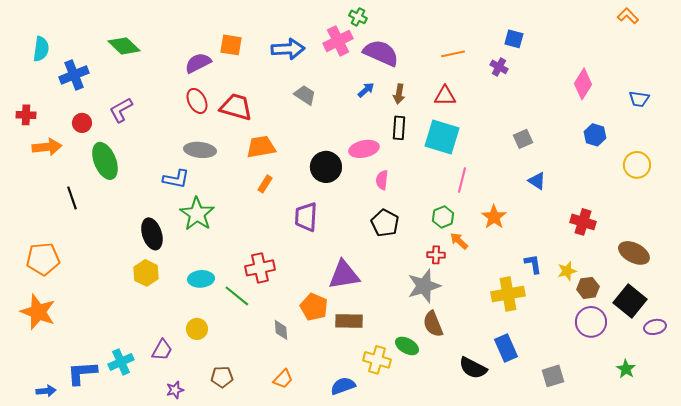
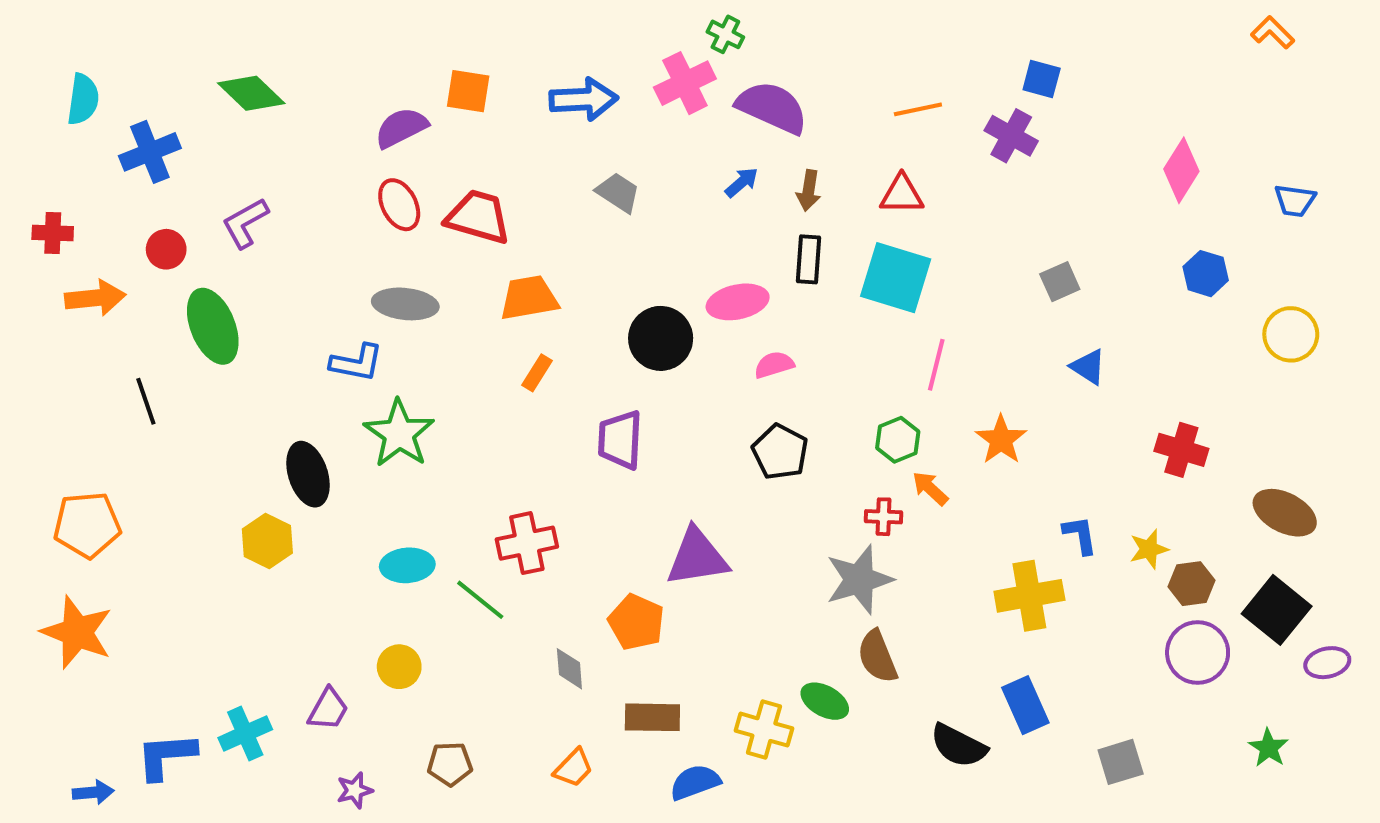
purple cross: (499, 67) -> (1011, 136), size x1.4
pink semicircle: (382, 180) -> (774, 365), turned 66
yellow hexagon: (146, 273) -> (267, 541), moved
brown rectangle: (349, 321) -> (652, 717), moved

